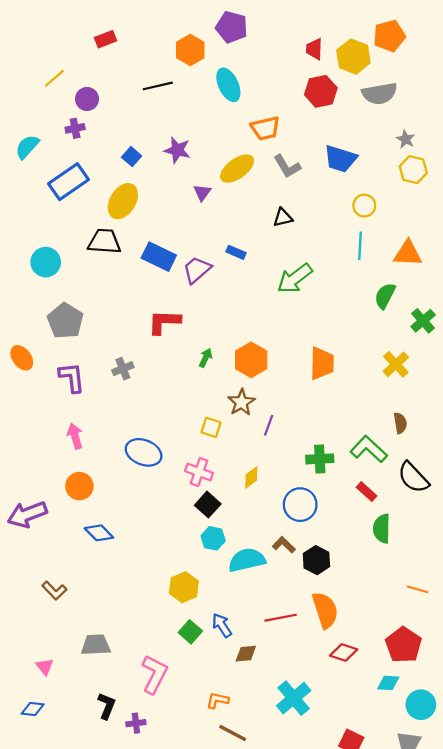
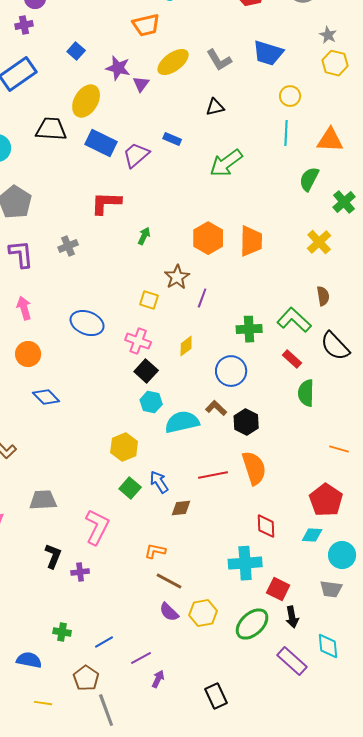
orange trapezoid: (265, 128) -> (146, 25), moved
purple star: (177, 150) -> (118, 68), moved
yellow ellipse: (123, 201) -> (86, 101), moved
orange hexagon: (251, 360) -> (208, 238), moved
red diamond: (344, 652) -> (266, 526), moved, turned 70
cyan cross: (294, 698) -> (245, 563), moved, turned 36

